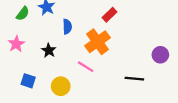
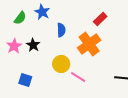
black star: (49, 50) -> (33, 45), moved
pink line: (86, 67) -> (78, 77), moved
yellow circle: (61, 86) -> (61, 64), moved

